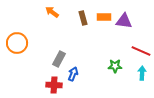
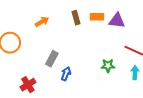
orange arrow: (52, 12) -> (42, 22), moved, turned 112
red cross: (54, 85) -> (28, 85), moved, turned -35

